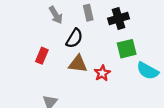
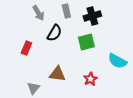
green square: (127, 49) -> (86, 42), moved
brown triangle: (78, 64) -> (57, 74), moved
red star: (102, 73) -> (90, 79), moved

